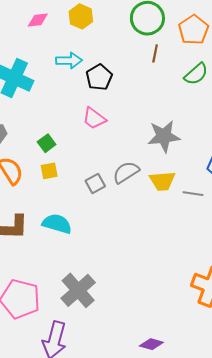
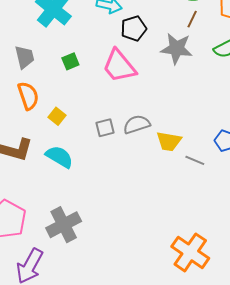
pink trapezoid: (94, 118) -> (119, 66), size x1.5
gray star: (164, 136) -> (177, 49), moved
green square: (47, 143) -> (70, 61), moved
yellow square: (49, 171) -> (57, 116), moved, turned 36

